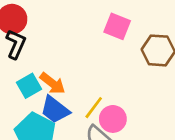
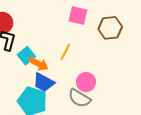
cyan square: (29, 86) -> (26, 56), moved
yellow line: (94, 108) -> (65, 52), moved

